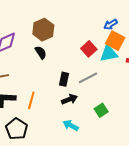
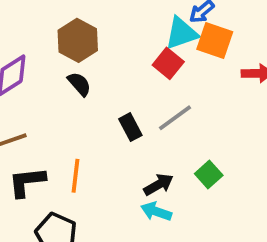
cyan triangle: (109, 53) -> (182, 33), moved
black rectangle: (64, 79) -> (130, 127), turned -32
black arrow: (69, 99) -> (159, 185), moved

